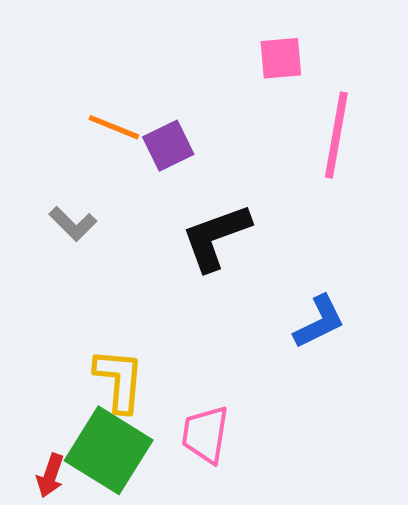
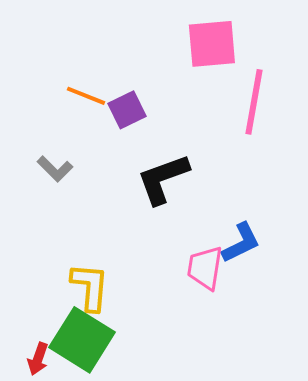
pink square: (281, 58) -> (212, 44), size x1.5
pink trapezoid: (205, 434) -> (205, 268), moved

